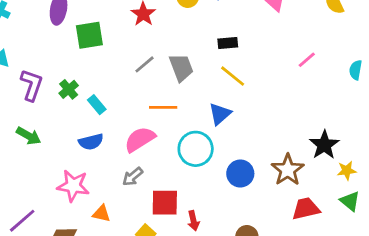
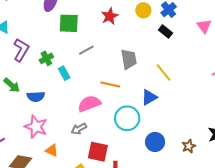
black rectangle: (228, 43) -> (165, 31), moved, turned 32
gray line: (144, 64) -> (86, 50), moved
blue semicircle: (91, 142) -> (36, 97), moved
brown star: (288, 170) -> (189, 146), size x0.6

